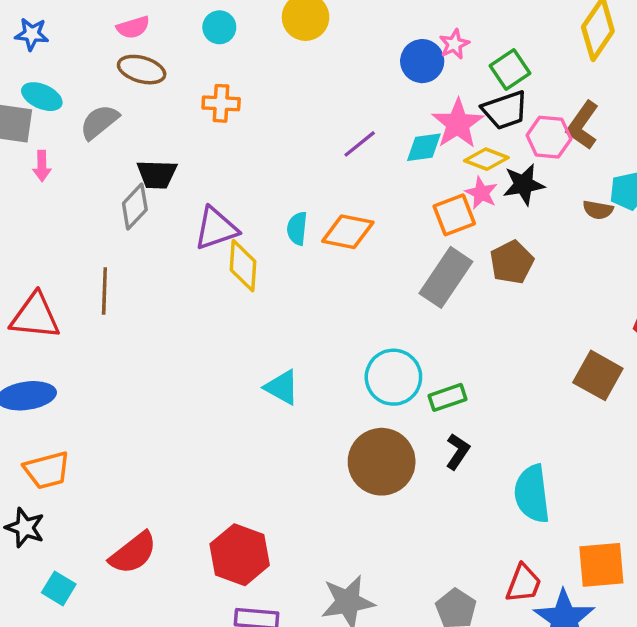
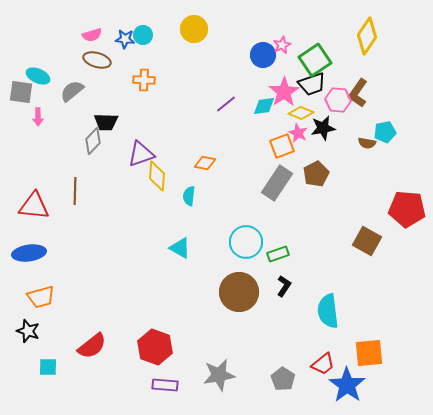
blue star: (32, 34) -> (125, 39), moved
green square: (510, 70) -> (315, 60), size x1.4
cyan semicircle: (297, 228) -> (189, 196), moved
orange diamond: (348, 232) -> (205, 163), moved, size x0.7
red trapezoid: (524, 583) -> (323, 364), turned 30
cyan square: (59, 588) -> (48, 367), turned -30

